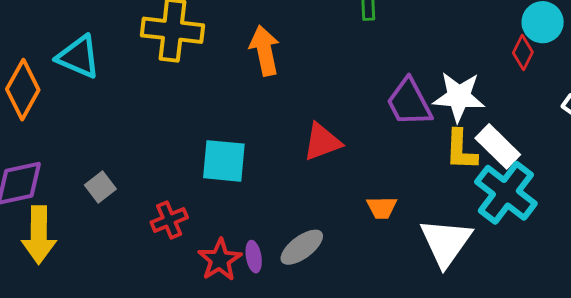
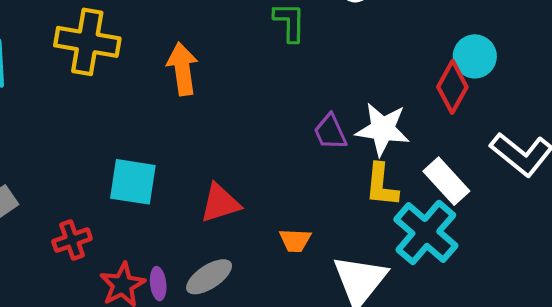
red diamond: (523, 53) -> (452, 87), size x1.4
purple trapezoid: (409, 102) -> (330, 132), size x0.7
red triangle: (322, 142) -> (220, 203), moved
white rectangle: (498, 146) -> (446, 181), moved

